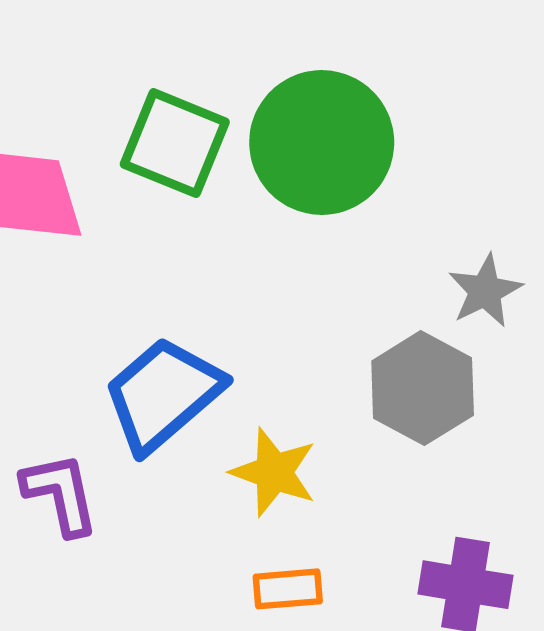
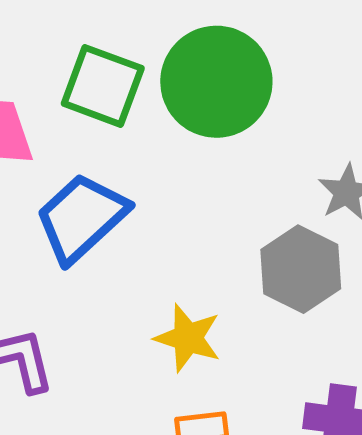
blue trapezoid: (163, 394) -> (81, 218), moved

